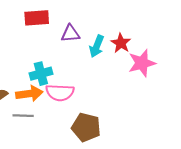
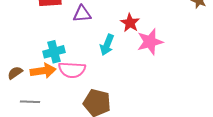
cyan arrow: (97, 46) -> (107, 45), moved
gray line: (23, 116) -> (30, 102), moved

